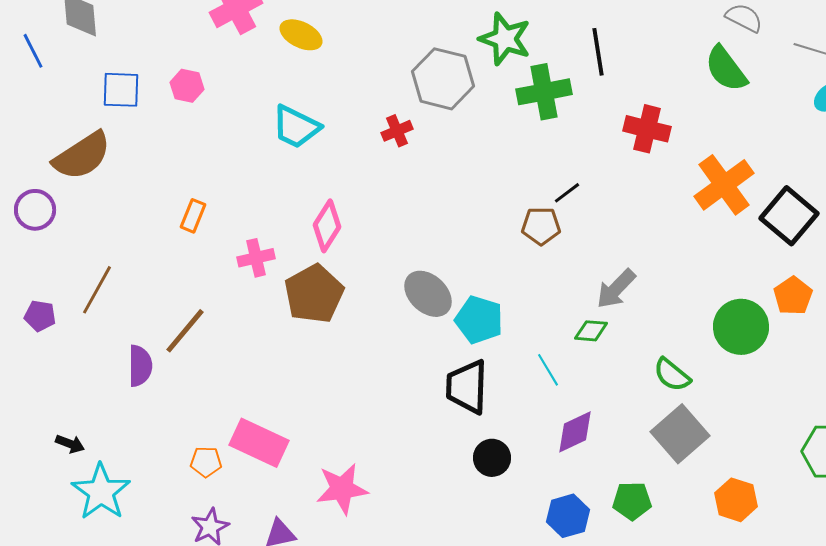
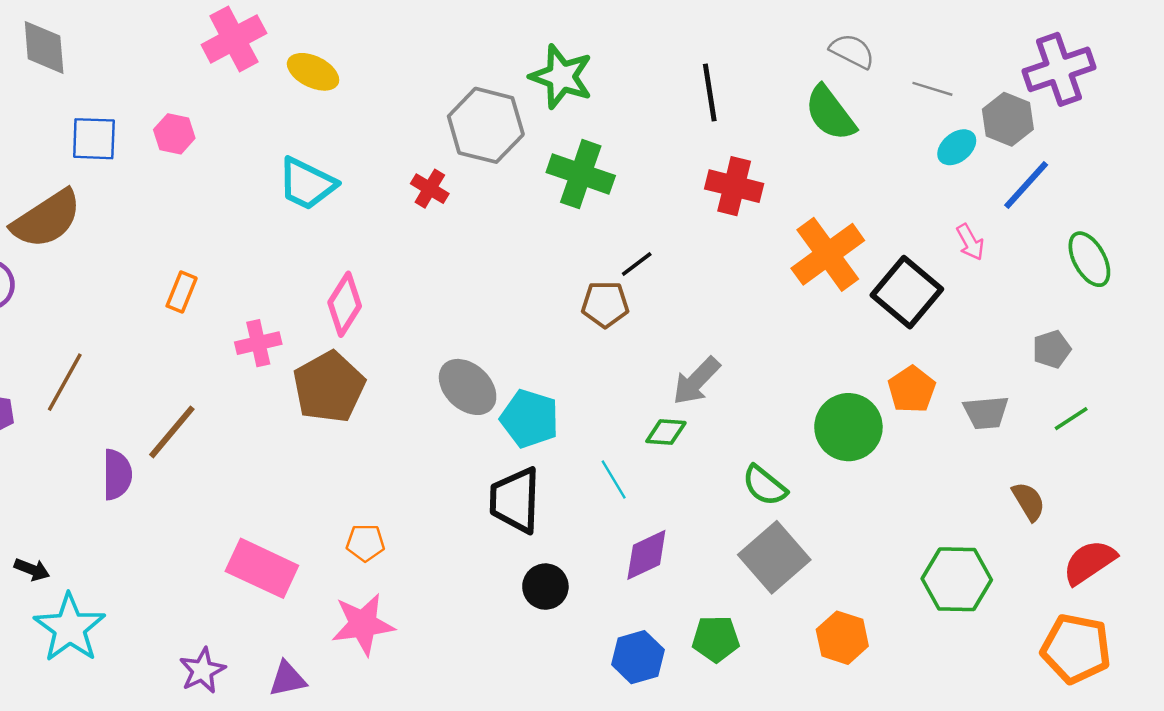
black line: (598, 52) -> (710, 92), moved
green cross: (544, 92) -> (581, 174), moved, turned 30
red cross: (397, 131) -> (430, 189), turned -36
orange pentagon: (206, 462) -> (365, 543), moved

